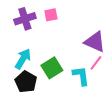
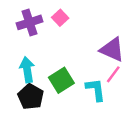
pink square: (51, 15) -> (60, 18), turned -32
cyan arrow: (23, 59) -> (27, 70), turned -40

